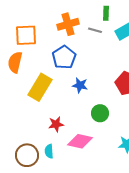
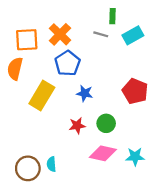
orange cross: (68, 24) -> (60, 34), moved, turned -30
red star: (56, 124) -> (77, 125), moved
pink diamond: (80, 141) -> (103, 153), moved

